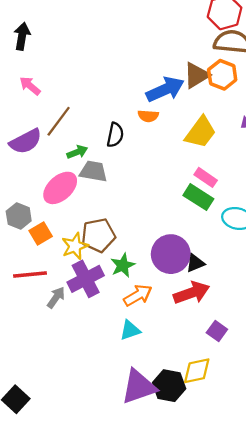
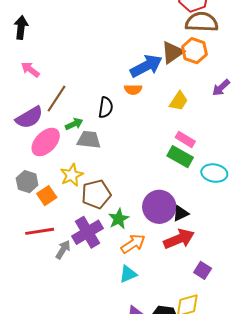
yellow trapezoid: (200, 132) -> (179, 101), size x0.7
pink ellipse: (60, 188) -> (46, 142), moved
yellow star: (75, 246) -> (72, 175), moved

